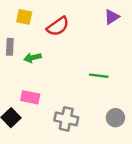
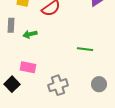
gray cross: (66, 119) -> (58, 85), turned -30

